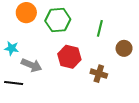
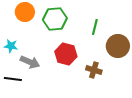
brown circle: (124, 48) -> (118, 46), size x1.5

